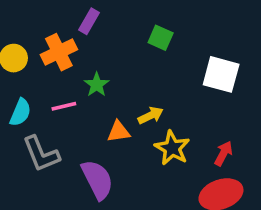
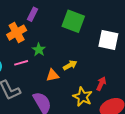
green square: (161, 38) -> (73, 21), size x1.6
yellow star: (172, 148) -> (83, 97), moved
red arrow: (223, 153) -> (101, 84), moved

